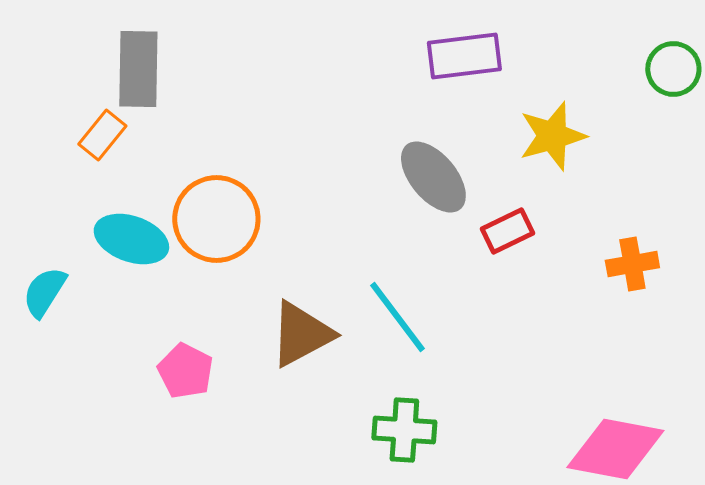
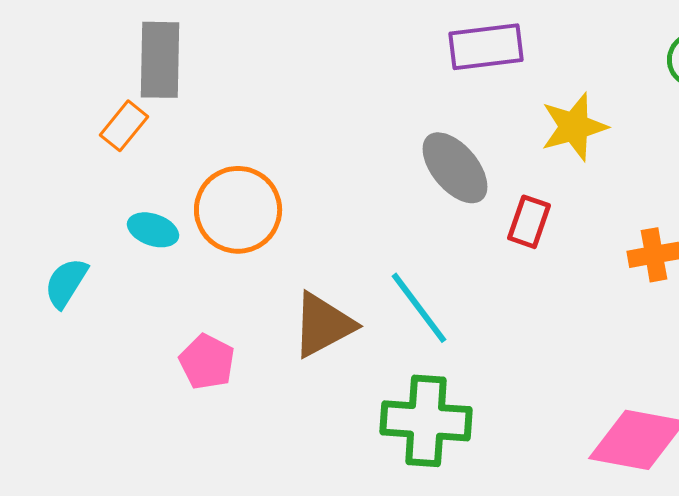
red rectangle: (507, 231) -> (529, 222), turned -45
cyan ellipse: (131, 239) -> (153, 230), size x0.7
green cross: (404, 430) -> (426, 421), size x1.4

